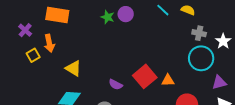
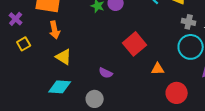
orange arrow: (49, 43) -> (55, 30), moved
red square: (145, 76) -> (135, 44), moved

